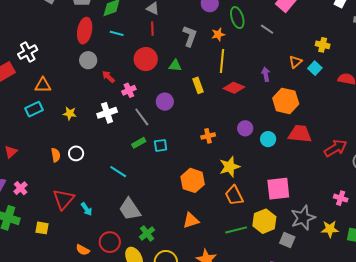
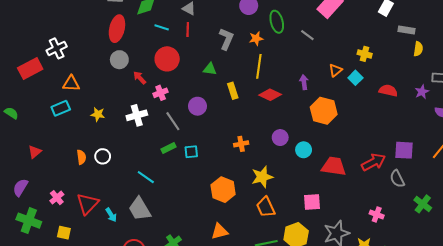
cyan line: (117, 33) -> (162, 27), moved
red circle: (146, 59) -> (167, 59), moved
red trapezoid: (300, 134) -> (334, 166), moved
pink cross: (21, 188) -> (57, 198), moved
pink square: (278, 189) -> (312, 202), size x0.7
gray trapezoid: (130, 209) -> (140, 209), moved

